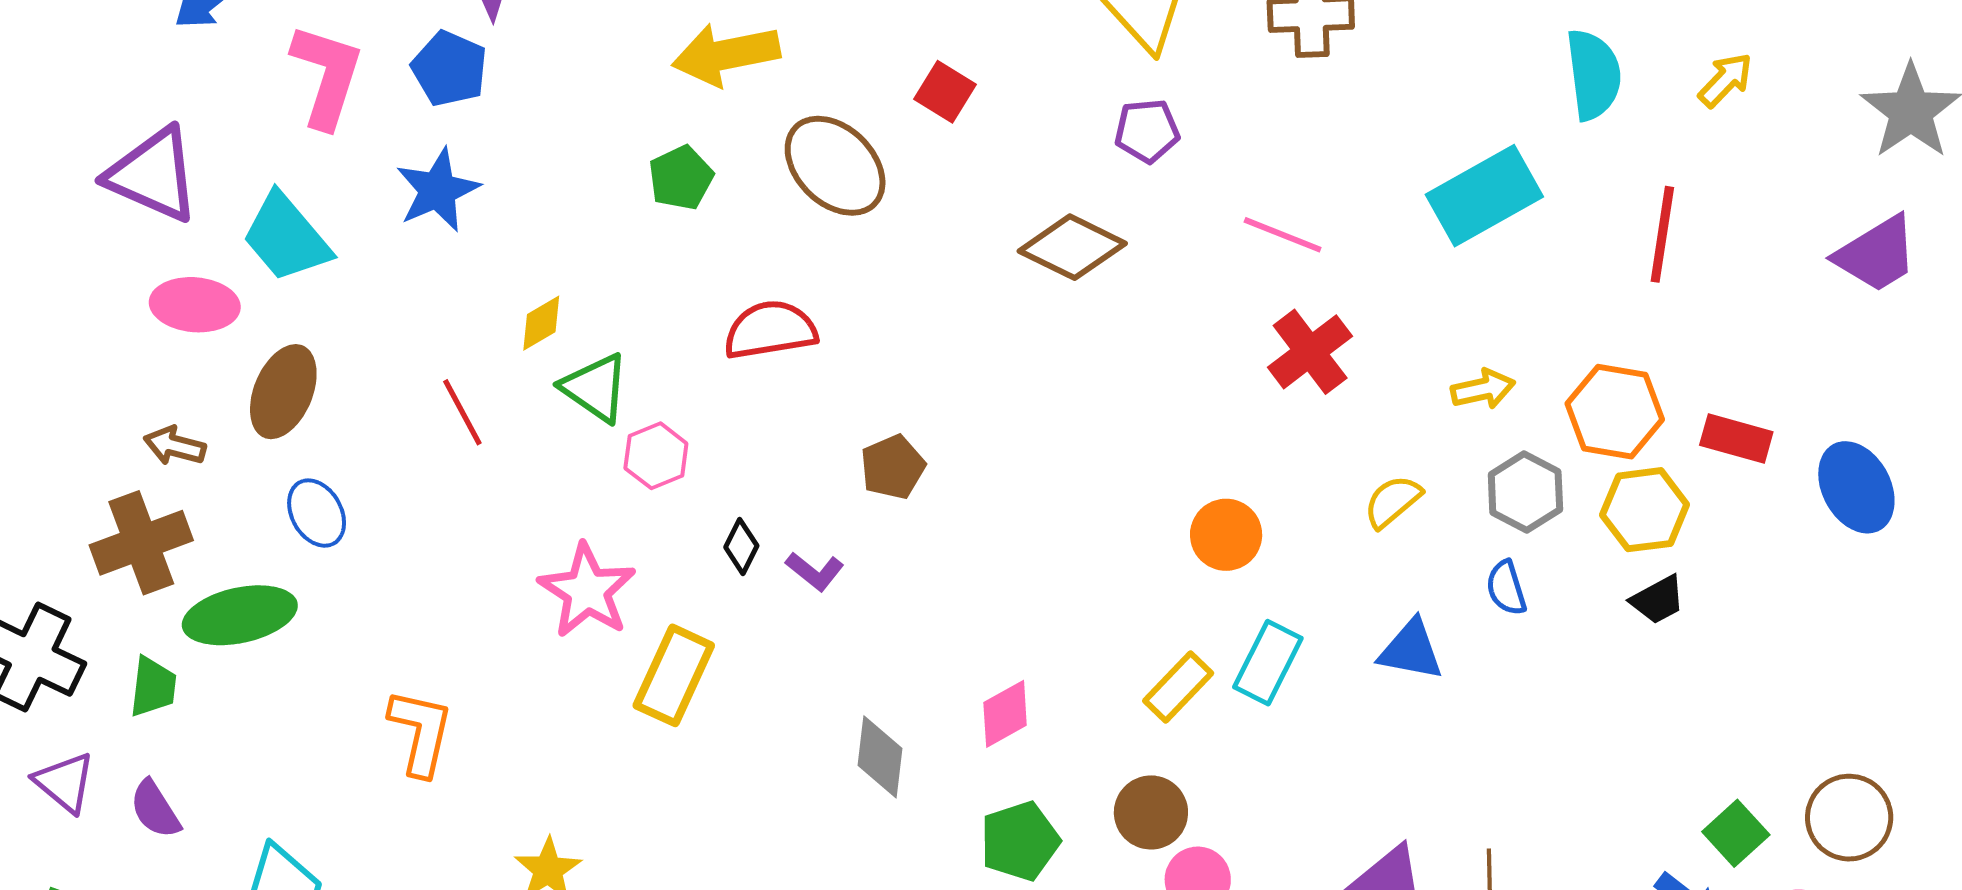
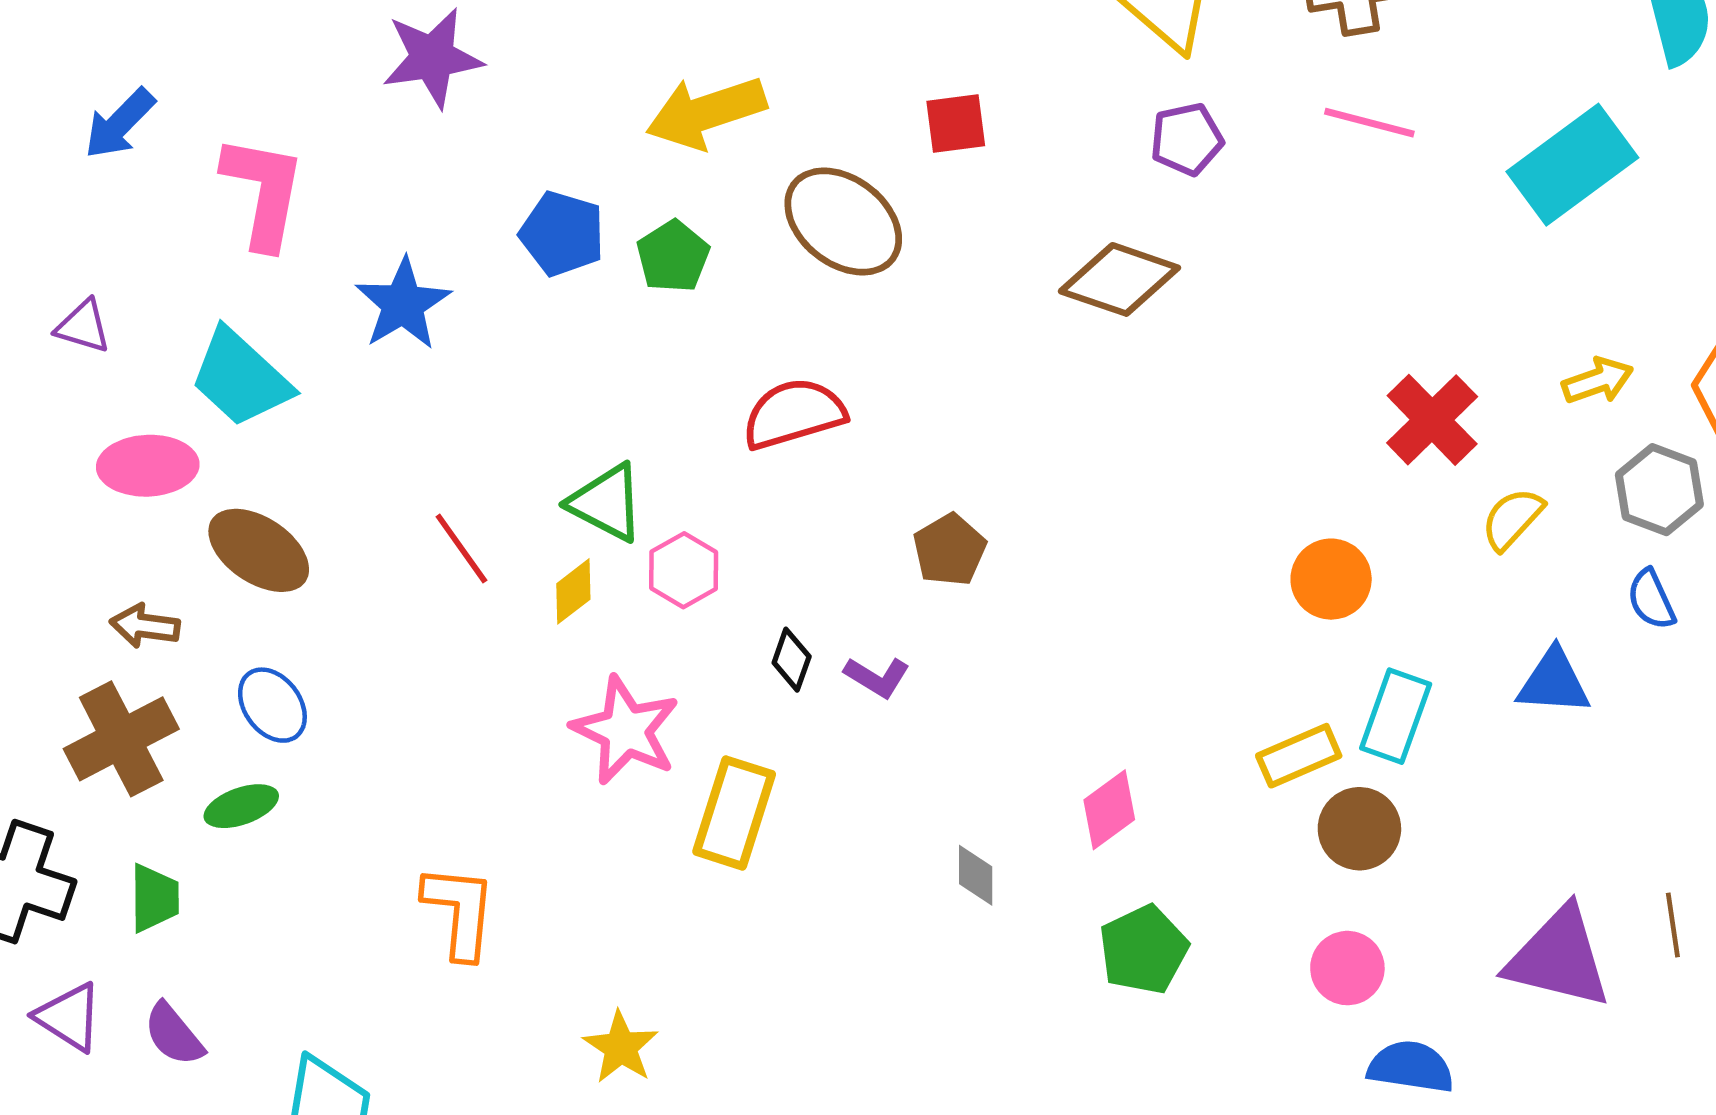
blue pentagon: (450, 69) -> (562, 234), moved
red square: (945, 92) -> (956, 124), turned -32
purple triangle: (153, 175) -> (83, 326), size x0.5
pink line: (1283, 235) -> (1369, 123), moved
yellow diamond: (541, 323) -> (573, 591), moved
red cross: (1310, 352) -> (1432, 420), moved
brown ellipse: (283, 392) -> (259, 550), turned -72
blue ellipse: (317, 513) -> (272, 705), moved
green ellipse: (240, 615) -> (241, 806), size x0.6
yellow rectangle: (1178, 687) -> (1299, 756), turned 30
gray diamond: (880, 757) -> (976, 875), size x0.7
brown circle: (1151, 812) -> (1359, 829), moved

